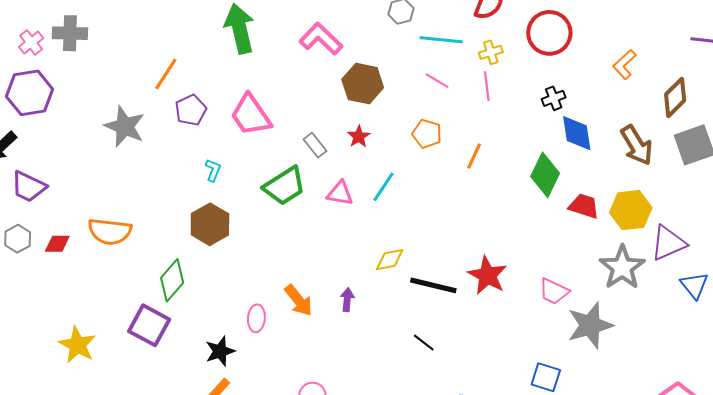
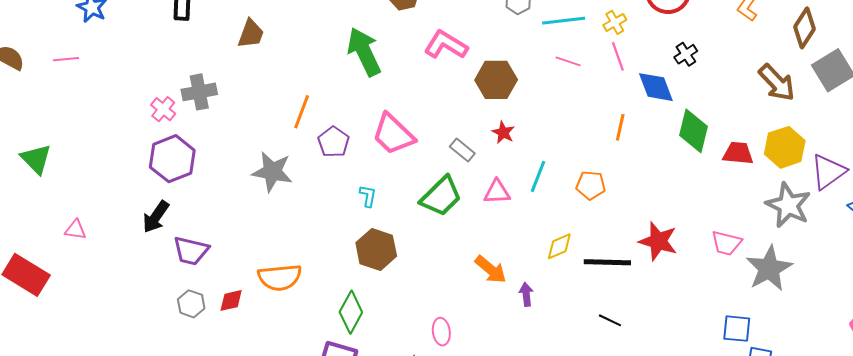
blue diamond: (577, 133) -> (656, 87), moved
orange pentagon: (427, 134) -> (591, 185), moved
orange arrow: (299, 300) -> (491, 269), moved

